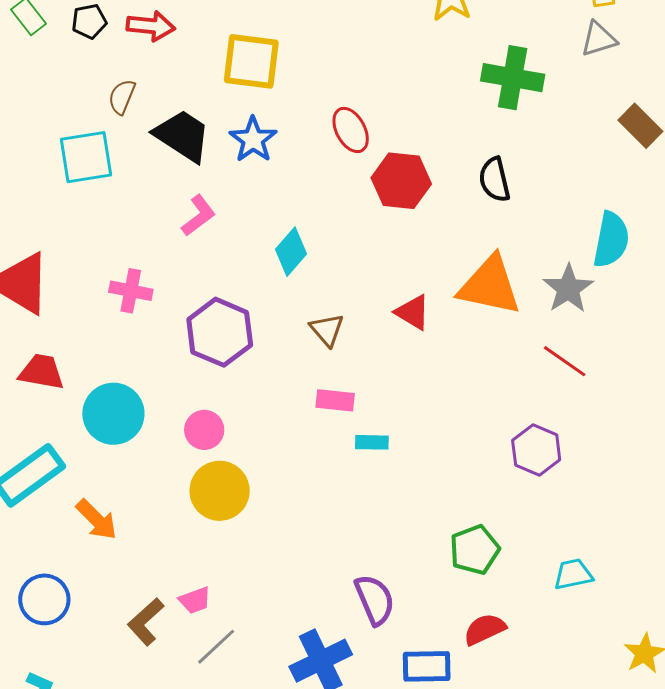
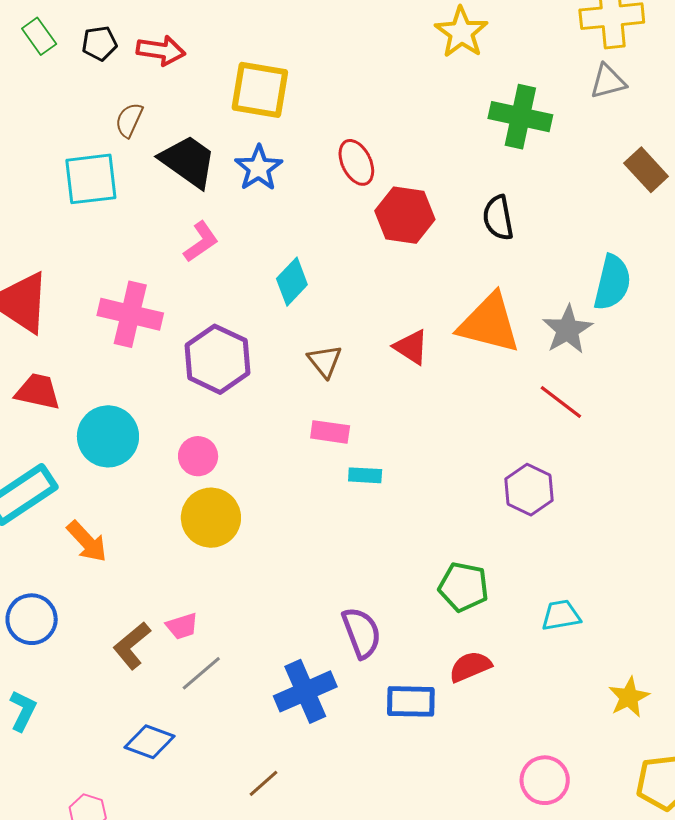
pink cross: (131, 291) -> (130, 314), size x1.5
green pentagon: (475, 550) -> (463, 587), turned 30

